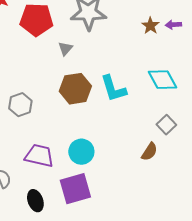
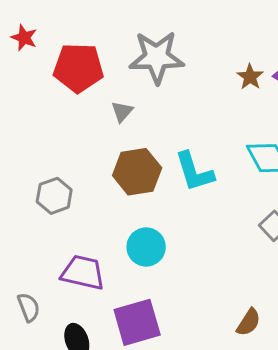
cyan circle: (81, 152) -> (146, 247), moved
brown semicircle: (149, 152) -> (249, 322), moved

